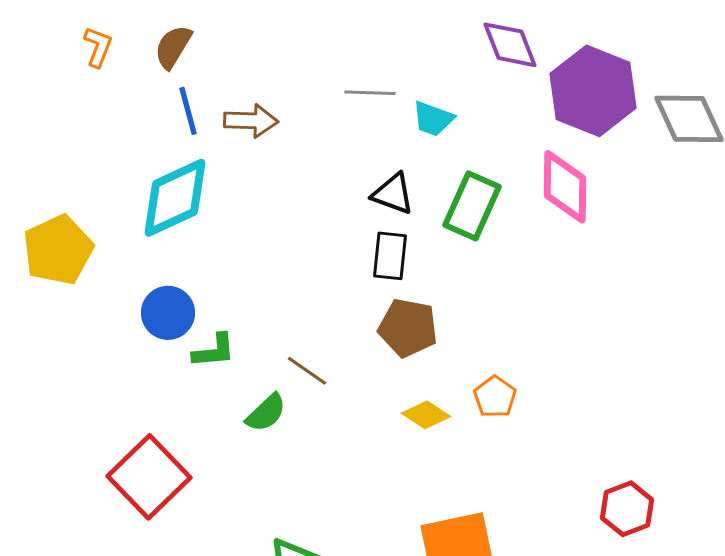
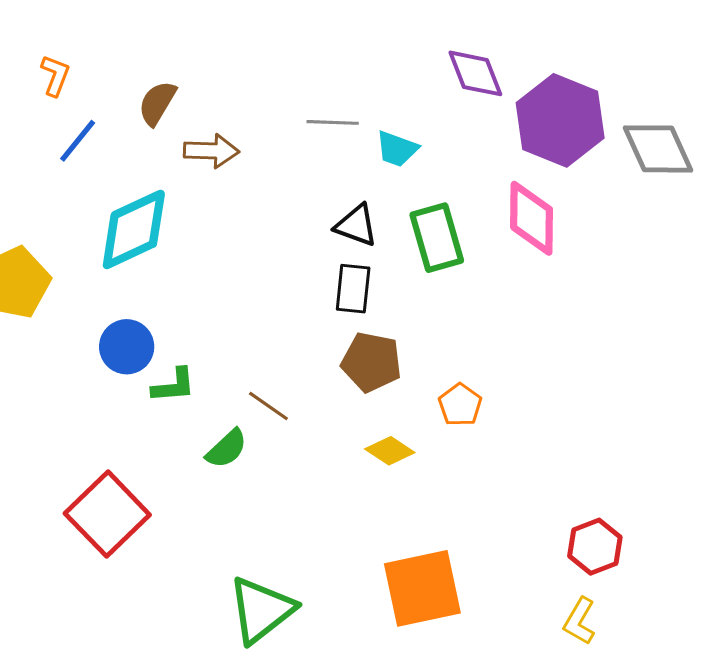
brown semicircle: (173, 47) -> (157, 103), moved
blue line: (188, 111) -> (78, 141), moved, turned 54
green rectangle: (472, 206) -> (437, 238), turned -40
orange pentagon: (495, 397) -> (460, 405), moved

